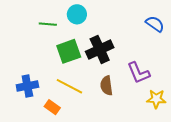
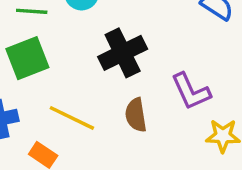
green square: (69, 51) -> (27, 58), moved

